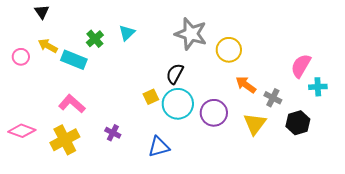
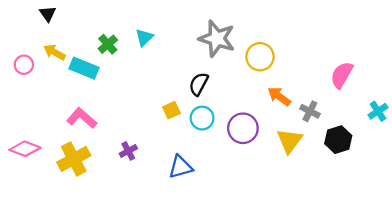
cyan cross: (318, 87) -> (378, 111), moved, turned -30
cyan circle: (178, 104) -> (202, 118), size x0.7
purple cross: (113, 133) -> (128, 151), turned 35

